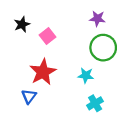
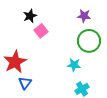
black star: (22, 24) -> (30, 16), moved
red star: (43, 72) -> (15, 62), moved

